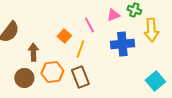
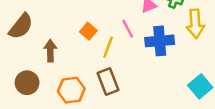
pink line: (89, 25) -> (128, 29), moved
orange hexagon: (52, 72) -> (71, 90), moved
brown circle: (24, 78) -> (27, 83), moved

